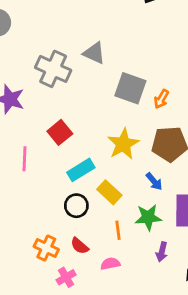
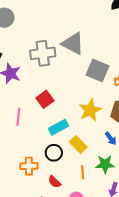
gray triangle: (94, 53) -> (73, 44), size x1.4
gray cross: (53, 69) -> (43, 53), turned -35
orange cross: (46, 248) -> (29, 166), moved, turned -30

